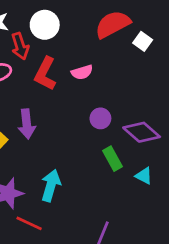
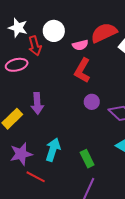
pink semicircle: (82, 72) -> (80, 45), moved
red L-shape: (45, 74) -> (82, 71), moved
green rectangle: (112, 159) -> (87, 159), moved

